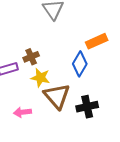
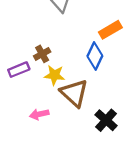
black cross: (87, 107) -> (106, 120), moved, turned -30

